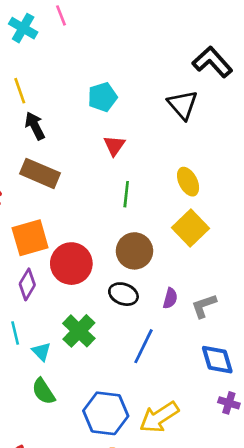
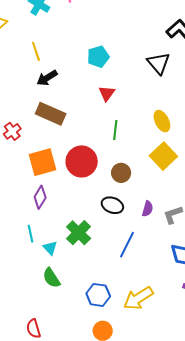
black arrow: (35, 126) -> (47, 78), turned -95
brown circle: (134, 251) -> (121, 173), size x0.7
red circle: (71, 264) -> (82, 161), moved
blue hexagon: (106, 413) -> (98, 295), size x0.7

